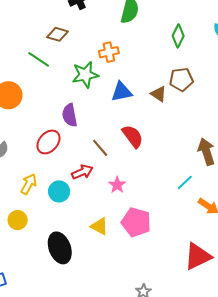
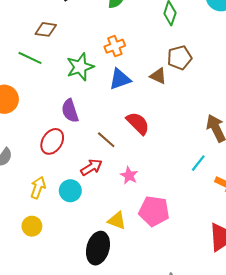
orange cross: (109, 52) -> (115, 46), moved
black ellipse: (60, 248) -> (98, 248), moved, turned 44

